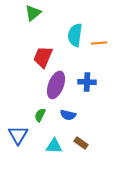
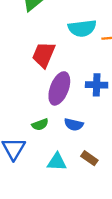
cyan semicircle: (75, 35) -> (82, 28), turned -105
green semicircle: (40, 115) -> (40, 125), turned -136

